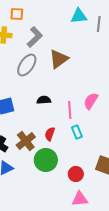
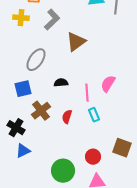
gray ellipse: (27, 65) -> (36, 60), moved
brown cross: (26, 141) -> (41, 111), moved
green circle: (46, 160) -> (63, 171), moved

